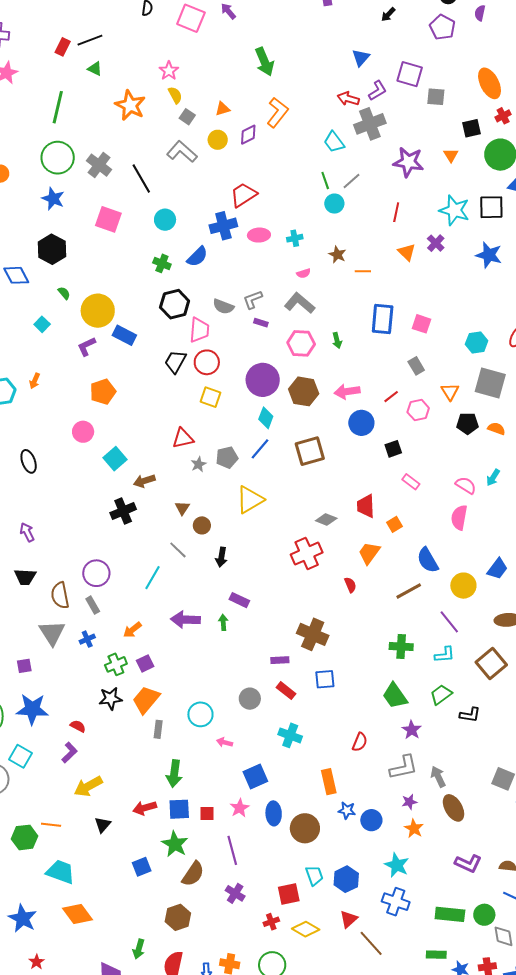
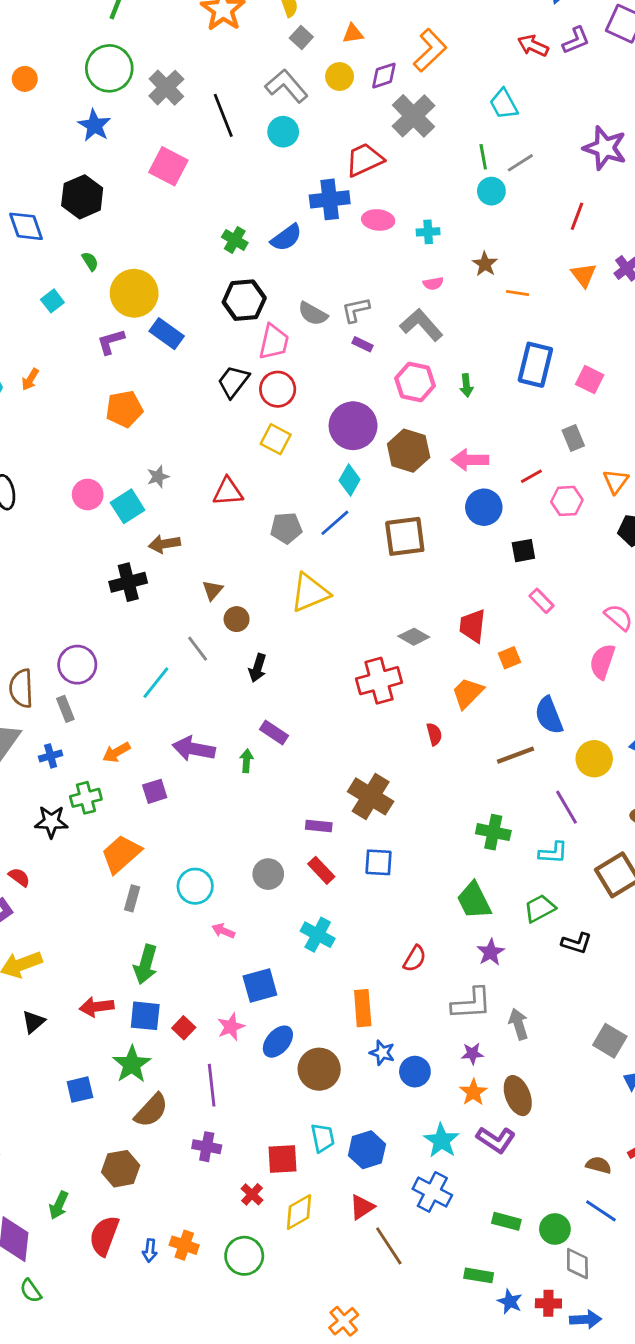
gray cross: (370, 124) -> (414, 116), moved, turned -32
cyan circle: (165, 220) -> (283, 132), moved
pink circle: (83, 432) -> (88, 494), moved
gray star: (199, 464) -> (158, 477), moved
purple square: (145, 663) -> (155, 791), moved
black star: (110, 698) -> (51, 822), moved
brown ellipse: (454, 808) -> (518, 1096), moved
red square: (207, 813) -> (184, 1028), turned 35
blue ellipse: (274, 813) -> (278, 1042), turned 35
purple L-shape: (468, 863) -> (496, 1140), moved
purple cross: (235, 893) -> (207, 1147), turned -30
green rectangle: (450, 914) -> (506, 1221), size x0.7
red cross: (271, 922) -> (252, 1194), turned -35
yellow diamond: (306, 929) -> (299, 1212), turned -68

